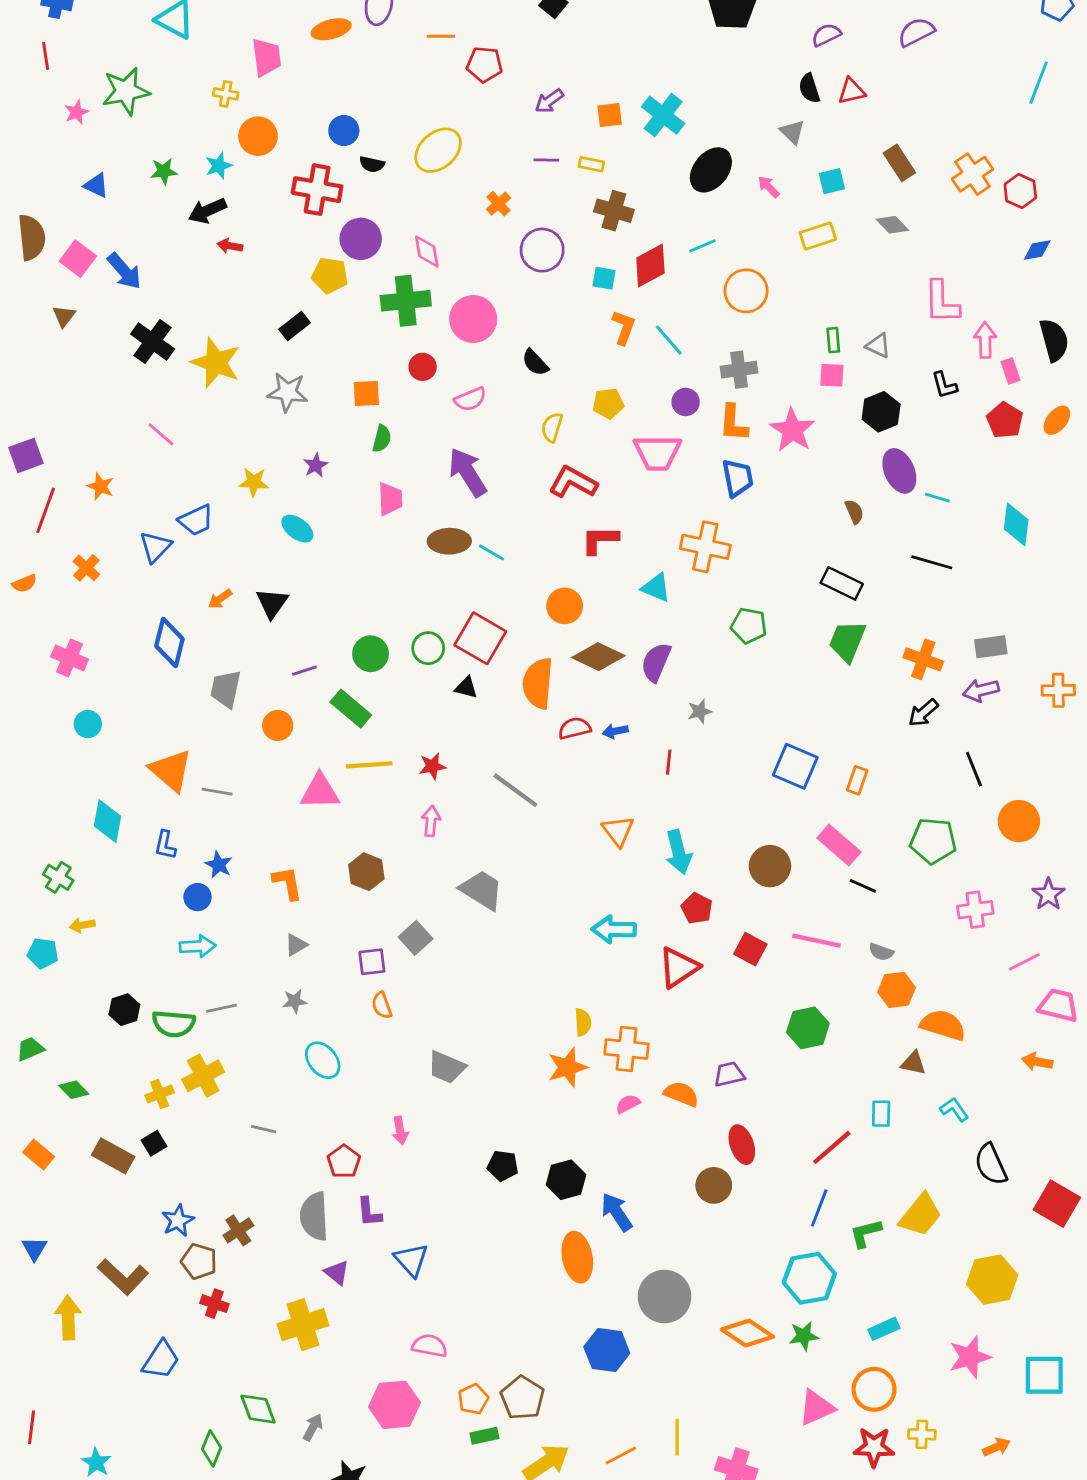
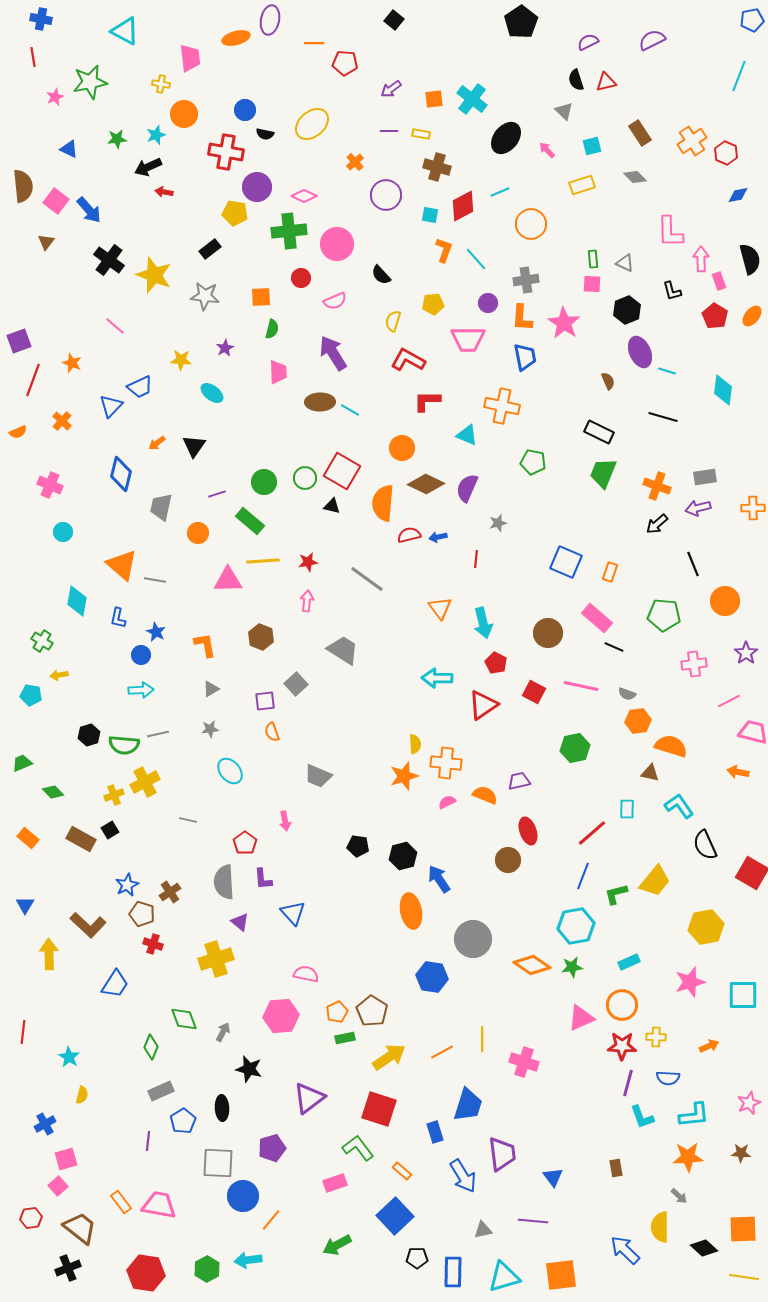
pink diamond: (427, 251) -> (304, 196), turned -55
cyan L-shape: (954, 1109) -> (679, 806), size x1.4

